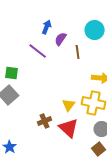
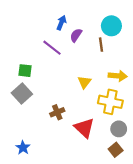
brown line: (78, 52) -> (101, 45), moved
yellow triangle: (69, 105) -> (84, 82), moved
brown cross: (45, 121) -> (57, 112), moved

